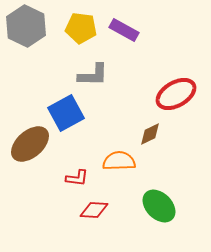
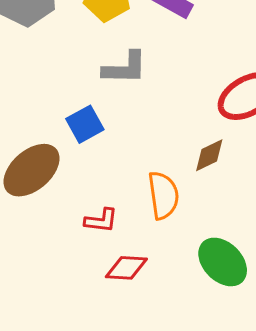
blue square: (66, 113) -> (85, 124), size x0.7
orange semicircle: (119, 161) -> (163, 195), turned 84

